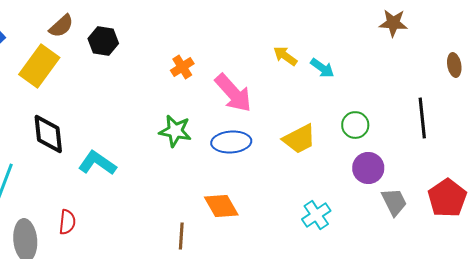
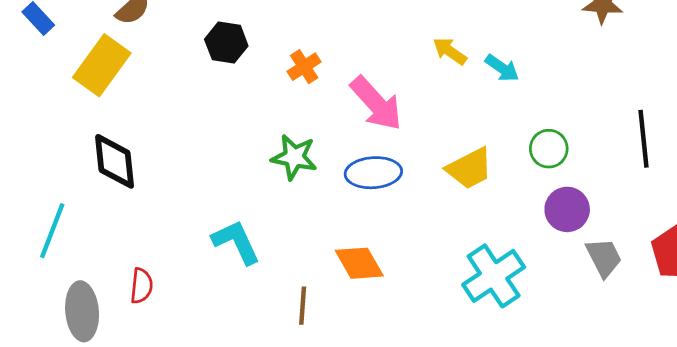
black hexagon: (103, 41) -> (226, 43), moved
cyan L-shape: (97, 163) -> (236, 242), moved, turned 30
cyan cross: (316, 215) -> (494, 276), size x1.5

